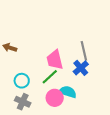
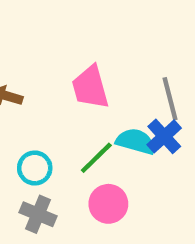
pink trapezoid: (55, 60) -> (90, 87), moved
cyan semicircle: (68, 92) -> (136, 141), moved

